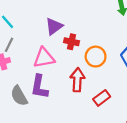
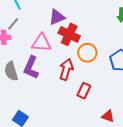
red cross: (71, 42) -> (69, 34), size x1.5
red rectangle: (102, 98) -> (84, 91), turned -42

